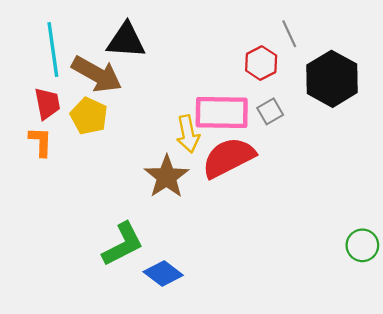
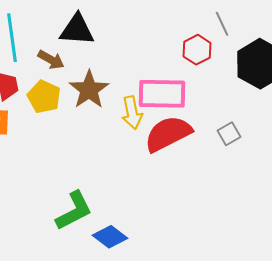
brown arrow: (97, 74) -> (51, 60), size x0.6
gray square: (270, 111) -> (229, 134), moved
brown star: (167, 177) -> (89, 90), moved

